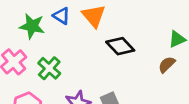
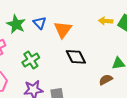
green cross: (49, 68) -> (31, 60), moved

